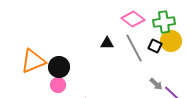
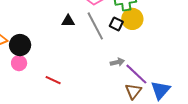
gray arrow: (156, 84) -> (117, 62), turned -56

